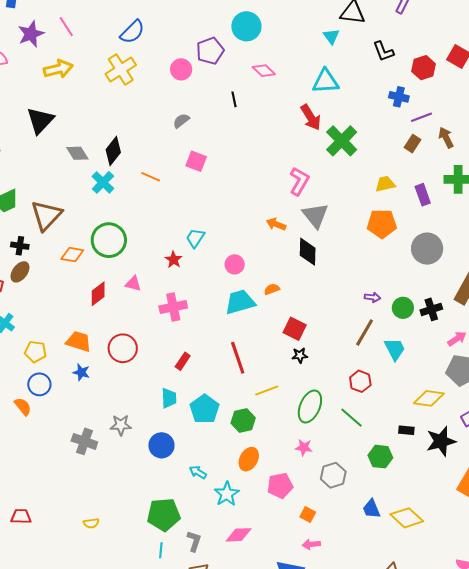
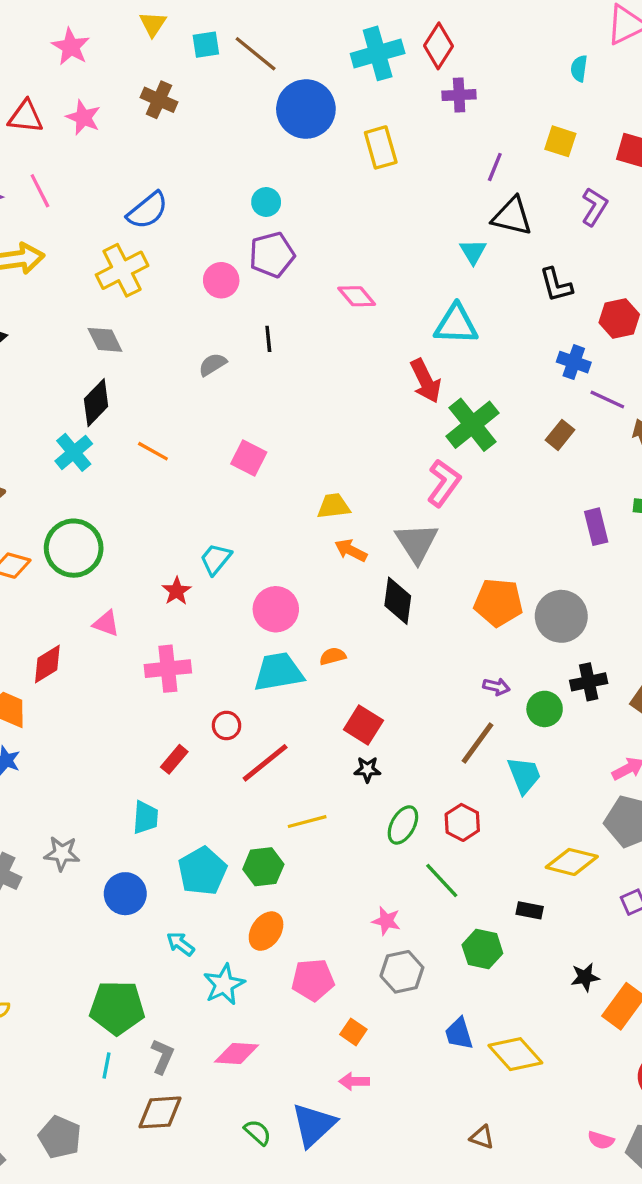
cyan circle: (246, 26) -> (266, 202), moved, size x0.6
black line: (234, 99) -> (268, 339), moved
purple line: (421, 117) -> (607, 400), turned 40
brown rectangle: (413, 144) -> (560, 435), moved
gray diamond: (77, 153) -> (105, 340), moved
pink square: (196, 161) -> (249, 458), moved
pink L-shape: (299, 181) -> (444, 483), moved
yellow trapezoid: (385, 184) -> (334, 506), moved
orange pentagon: (382, 224) -> (498, 602), moved
gray circle: (427, 249) -> (561, 616), moved
pink circle: (235, 264) -> (276, 609), size x1.4
red diamond: (98, 294) -> (47, 664), moved
black cross: (431, 309) -> (589, 682), moved
red circle: (123, 348) -> (227, 725), moved, size x0.6
red line: (238, 358) -> (265, 763), turned 64
green ellipse: (310, 407) -> (403, 825), moved, size x0.7
cyan pentagon: (204, 409) -> (202, 871), moved
black star: (441, 441) -> (585, 977), moved, size x0.6
pink star: (304, 448) -> (386, 921), moved

